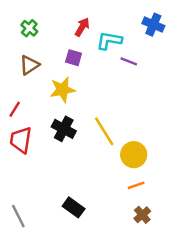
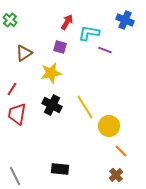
green cross: (29, 28) -> (10, 20), moved
orange line: (136, 185) -> (121, 151), moved, turned 64
black rectangle: (74, 207) -> (60, 169), turned -30

